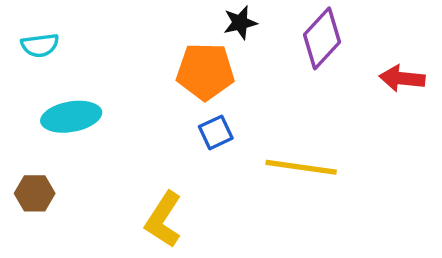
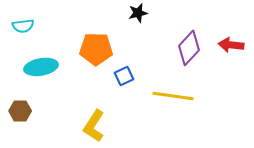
purple diamond: (322, 38) -> (189, 48), moved
orange pentagon: (205, 71) -> (96, 49), moved

